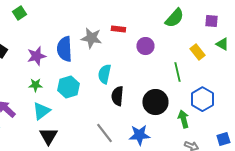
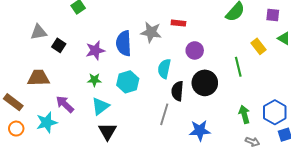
purple circle: (145, 46) -> (195, 50), moved
blue hexagon: (202, 99) -> (275, 112), moved
black circle: (155, 102) -> (205, 83), moved
gray line: (104, 133) -> (164, 114), moved, turned 55

